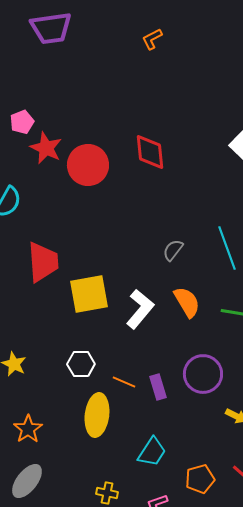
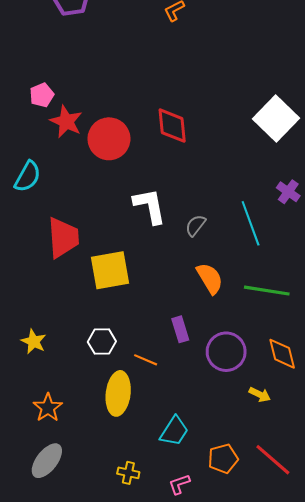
white L-shape: (140, 309) -> (150, 206), moved, turned -51
purple rectangle: (158, 387) -> (180, 329), moved

